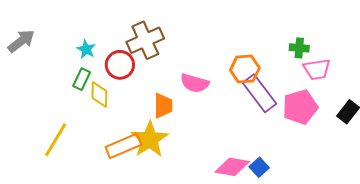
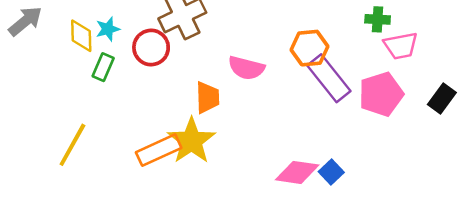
cyan star: (86, 49) -> (108, 29), turned 30
yellow diamond: (99, 94) -> (81, 36), moved

